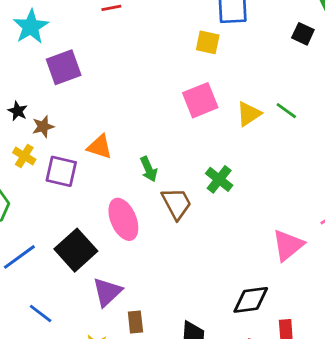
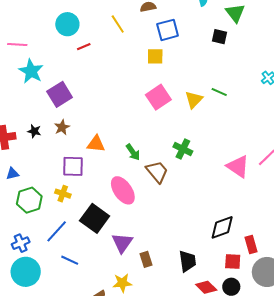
brown star: (43, 127) -> (62, 127), moved
yellow cross: (24, 156) -> (63, 194), moved
pink triangle: (288, 245) -> (238, 166), moved, turned -35
blue line: (41, 314) -> (70, 260), moved

